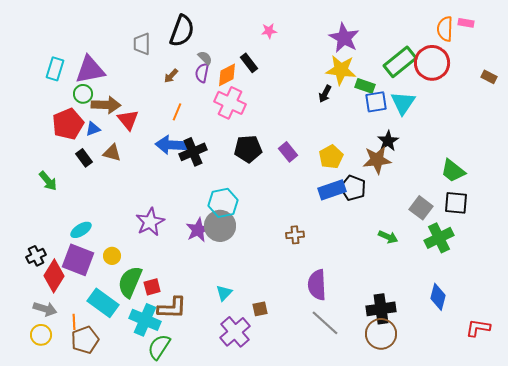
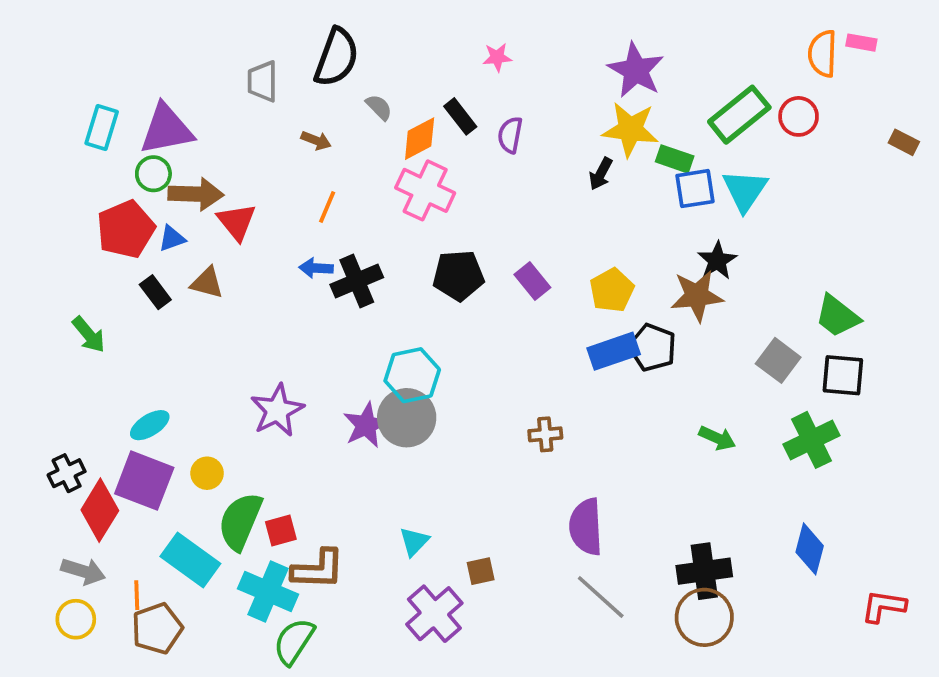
red circle: (432, 63) -> (799, 116), size x0.6
purple semicircle: (202, 73) -> (510, 135), moved
brown arrow: (171, 76) -> (316, 140), turned -112
blue arrow: (171, 145) -> (316, 268), size x0.6
gray square: (421, 208) -> (778, 360), moved

